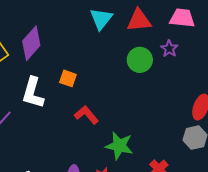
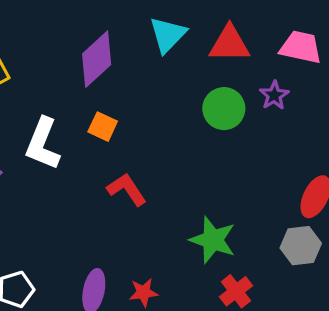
purple diamond: (31, 43) -> (97, 59), moved
green star: (119, 146) -> (213, 240), moved

